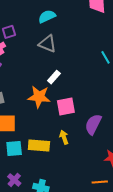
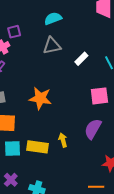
gray triangle: (47, 44) -> (52, 46), turned -36
white rectangle: (54, 77) -> (81, 59), moved
pink square: (66, 107) -> (99, 96), moved

